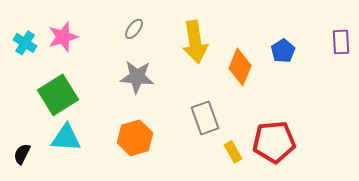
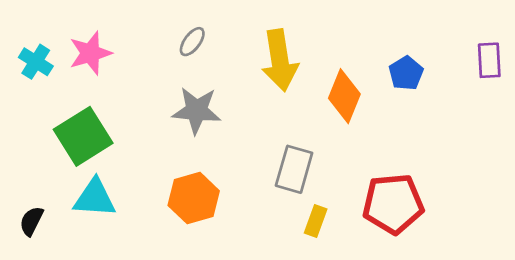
gray rectangle: (205, 118) -> (294, 169), turned 36
yellow rectangle: (233, 152) -> (316, 221), moved, turned 50

